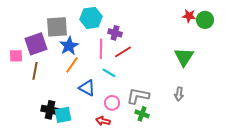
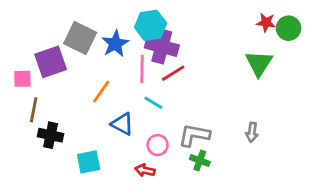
cyan hexagon: (91, 18) -> (151, 25), moved
gray square: (57, 27) -> (80, 38), turned 30
purple cross: (115, 33) -> (162, 46), size x1.6
blue star: (69, 46) -> (115, 44), moved
green triangle: (184, 57) -> (259, 63), moved
brown line: (35, 71) -> (34, 110), moved
black cross: (50, 110) -> (51, 135), moved

